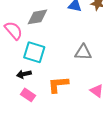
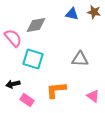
black arrow: (24, 74) -> (13, 84), moved

